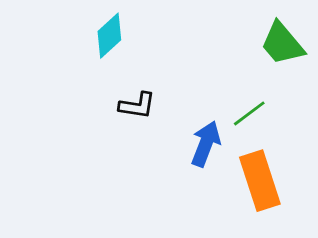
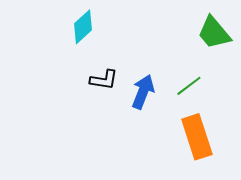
blue arrow: (206, 144) -> (143, 92), moved

